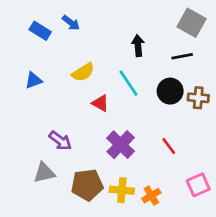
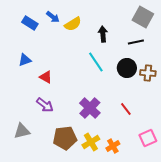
yellow semicircle: (83, 72) -> (73, 24), moved
red triangle: (100, 103) -> (46, 77), moved
gray triangle: (44, 173) -> (22, 131), moved
yellow cross: (122, 190) -> (91, 142), turned -36

